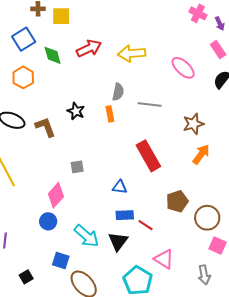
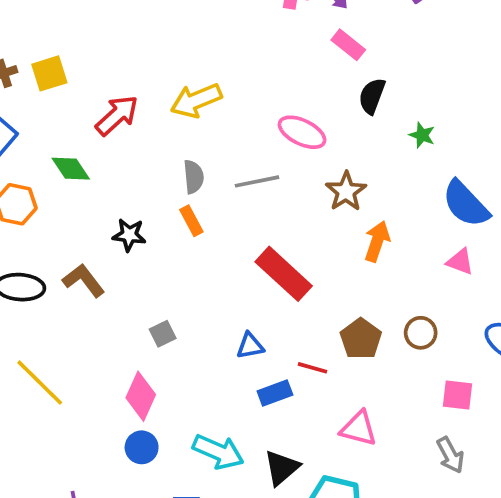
green diamond: (53, 55) -> (71, 169), moved
pink ellipse: (183, 68) -> (302, 132), moved
brown circle: (207, 218) -> (421, 333), moved, size x0.7
red line: (146, 225) -> (313, 368), moved
black triangle: (118, 241) -> (282, 468), moved, turned 30
pink triangle: (164, 259) -> (359, 428), moved

